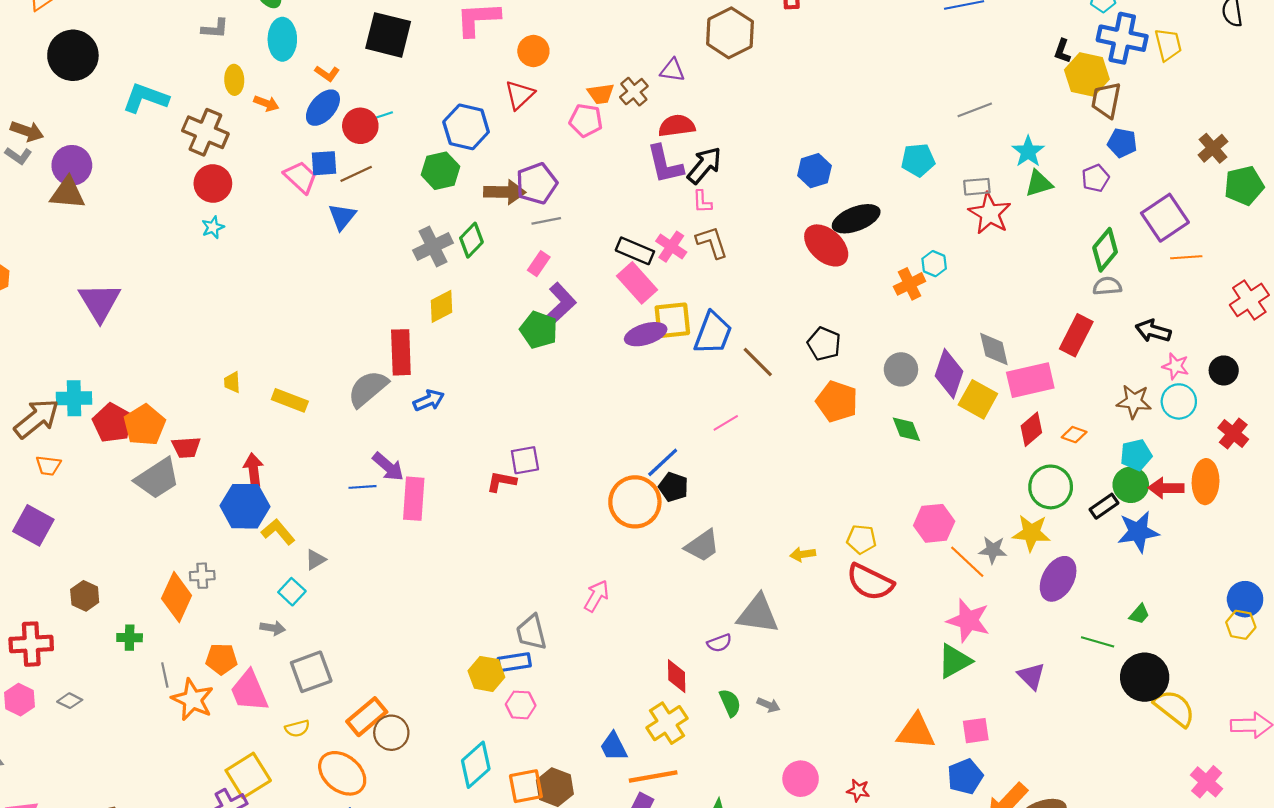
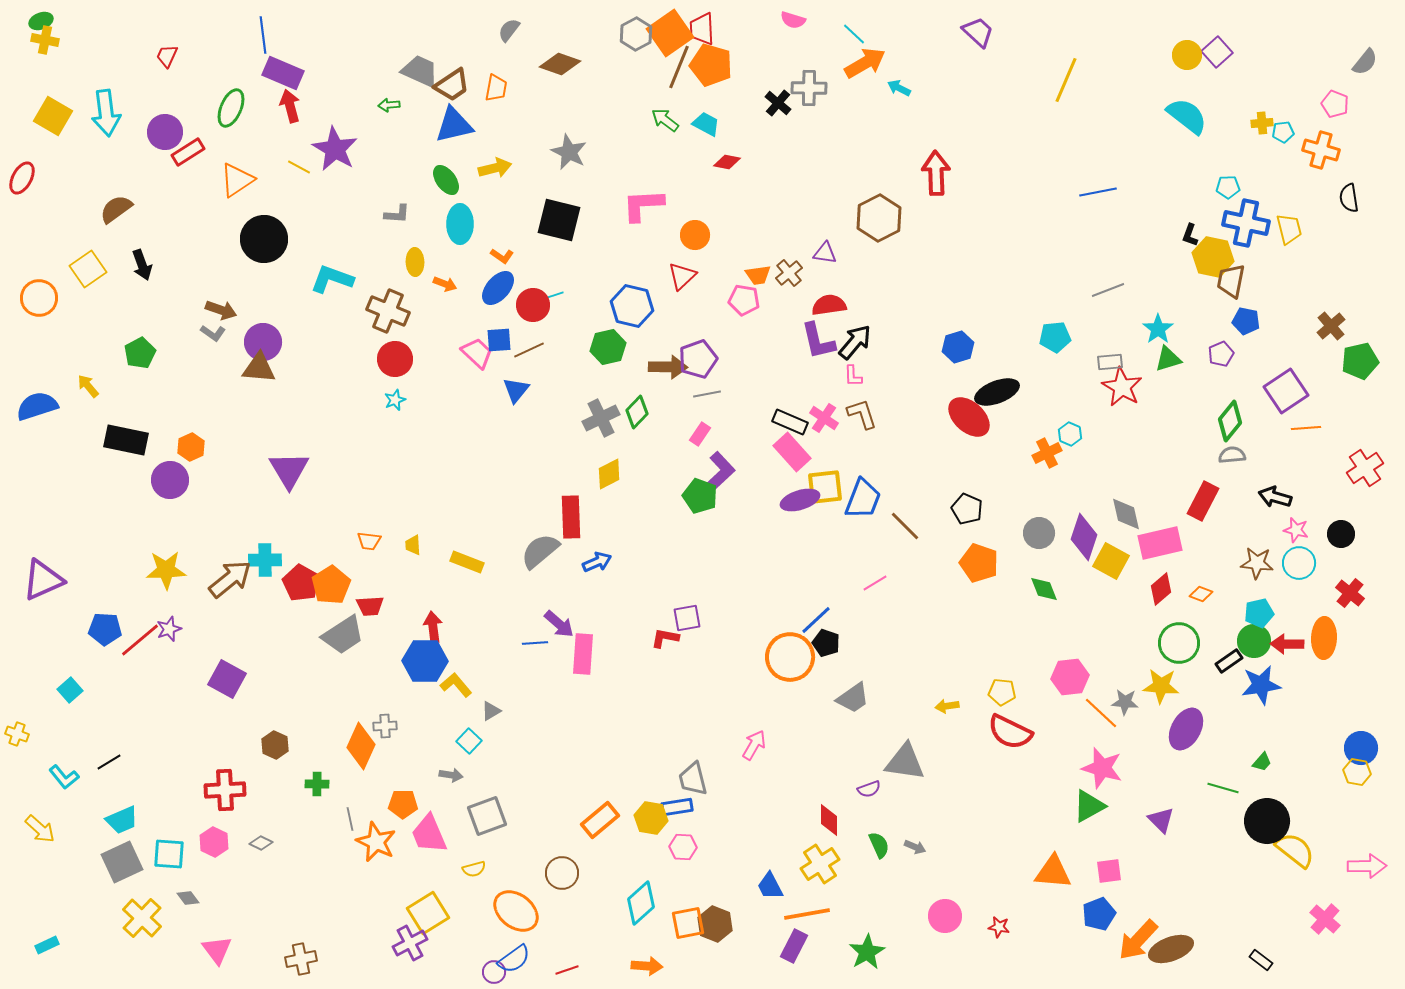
orange trapezoid: (48, 466) -> (369, 541), moved
orange rectangle: (367, 717) -> (600, 820), moved

